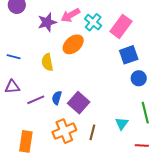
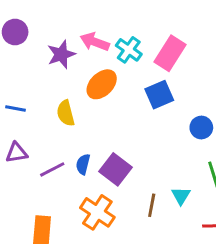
pink arrow: (70, 15) -> (95, 42), turned 54
blue square: (129, 55) -> (159, 95), moved
orange cross: (64, 131) -> (97, 212), turned -30
brown line: (92, 132) -> (152, 205), moved

